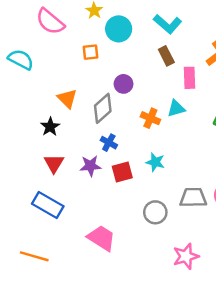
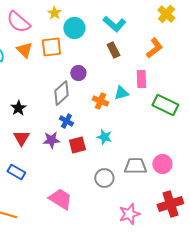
orange square: (90, 52) -> (51, 47), size x1.5
pink rectangle: (190, 78) -> (141, 79), moved
orange triangle: (67, 99) -> (24, 50), moved
blue rectangle: (48, 205) -> (16, 172), size x0.7

